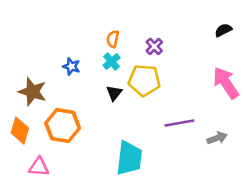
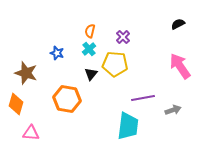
orange hexagon: (63, 126) -> (67, 99), moved
cyan trapezoid: (129, 158) -> (128, 126), moved

